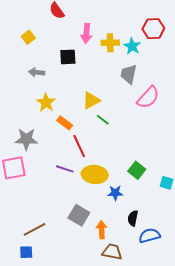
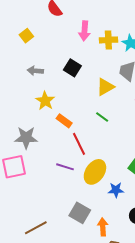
black square: (68, 57) -> (72, 68), moved, turned 36
yellow triangle: (91, 100) -> (105, 87), moved
yellow ellipse: (95, 174) -> (95, 172), turned -60

